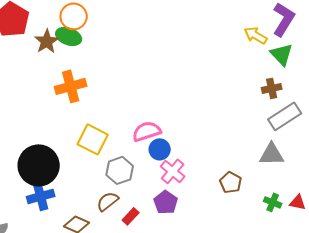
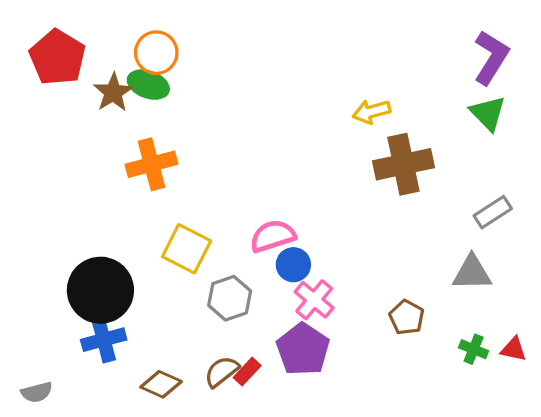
yellow arrow: (256, 35) -> (372, 112), moved, turned -45
brown cross: (272, 88) -> (403, 164), moved, size x1.8
gray rectangle: (285, 116) -> (493, 212), size x0.7
brown semicircle: (108, 201) -> (222, 372), moved
purple pentagon: (166, 202) -> (303, 349), size x1.4

